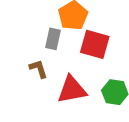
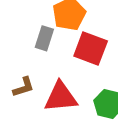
brown L-shape: (38, 69) -> (24, 87), moved, turned 85

